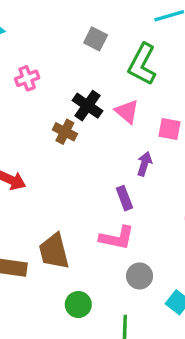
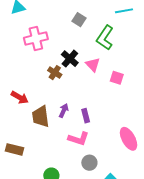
pink cross: (27, 78) -> (36, 38), size x1.6
purple arrow: (144, 164) -> (64, 111), moved
brown trapezoid: (54, 251) -> (41, 116), moved

